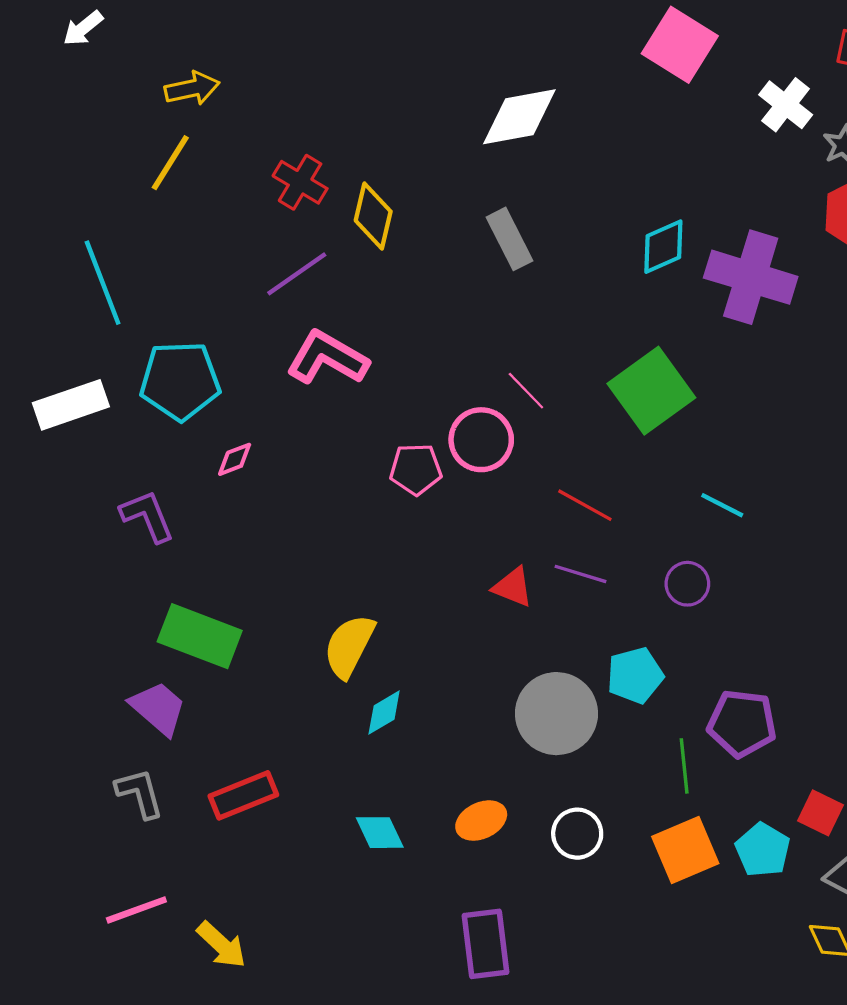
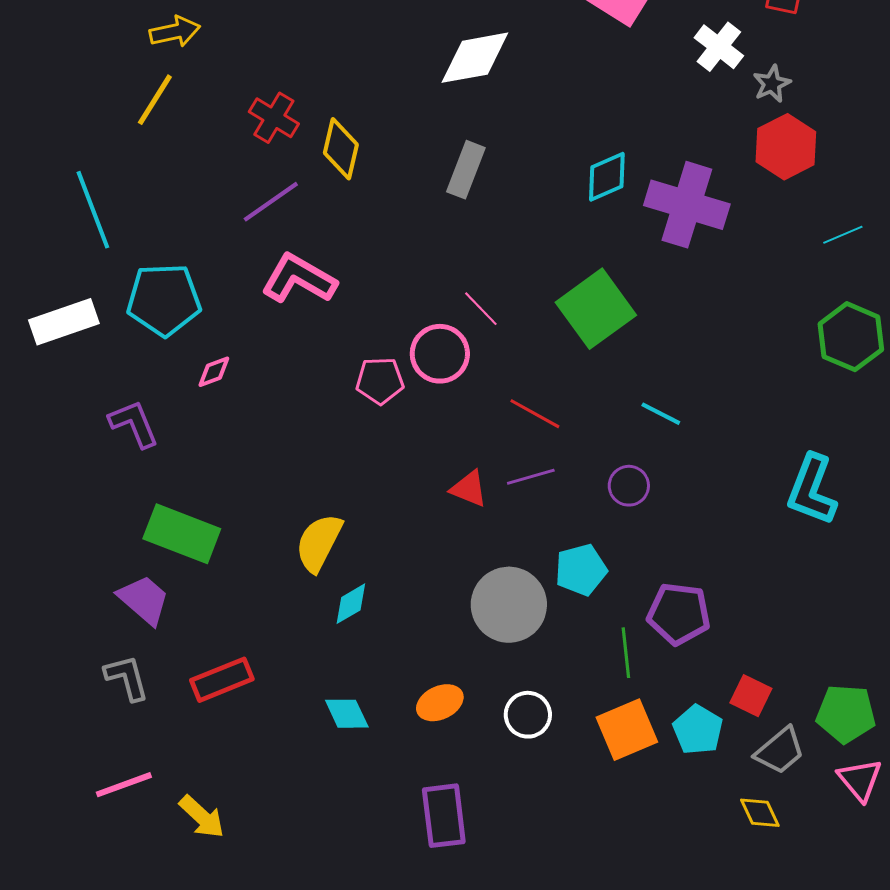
gray rectangle: (510, 239) -> (466, 170), turned 48
purple line: (580, 574) -> (531, 477), turned -33

